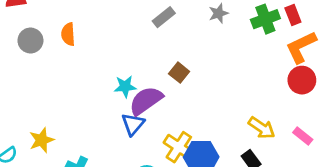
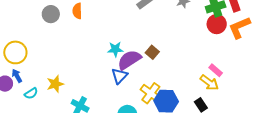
brown square: (179, 73) -> (152, 52), moved
red circle: (302, 80) -> (217, 24), moved
pink rectangle: (303, 136) -> (216, 70), moved

